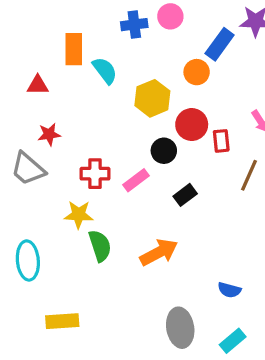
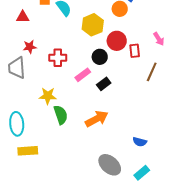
gray trapezoid: (28, 169) -> (17, 68), turned 45
red cross: (95, 174) -> (58, 58), moved
black rectangle: (185, 195) -> (104, 84), moved
yellow rectangle: (62, 321) -> (28, 151), moved
gray ellipse: (180, 328) -> (110, 165), turned -40

